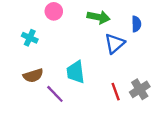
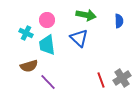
pink circle: (54, 11) -> (47, 20), moved
blue triangle: (115, 43) -> (79, 38), moved, turned -36
cyan trapezoid: (76, 72) -> (47, 45), moved

